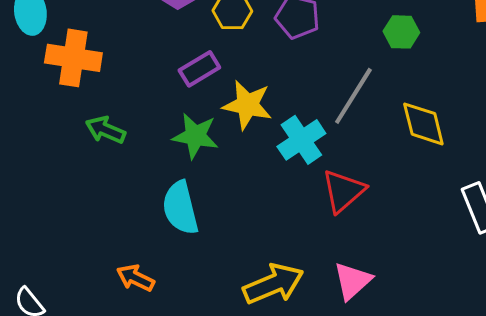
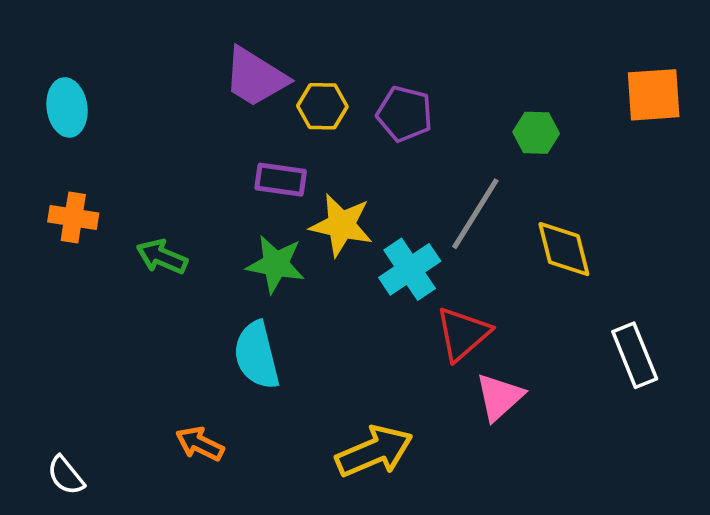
orange cross: (73, 58) -> (73, 217), moved, size x0.7
purple rectangle: (199, 69) -> (281, 180), turned 39
pink triangle: (352, 281) -> (499, 397), moved

